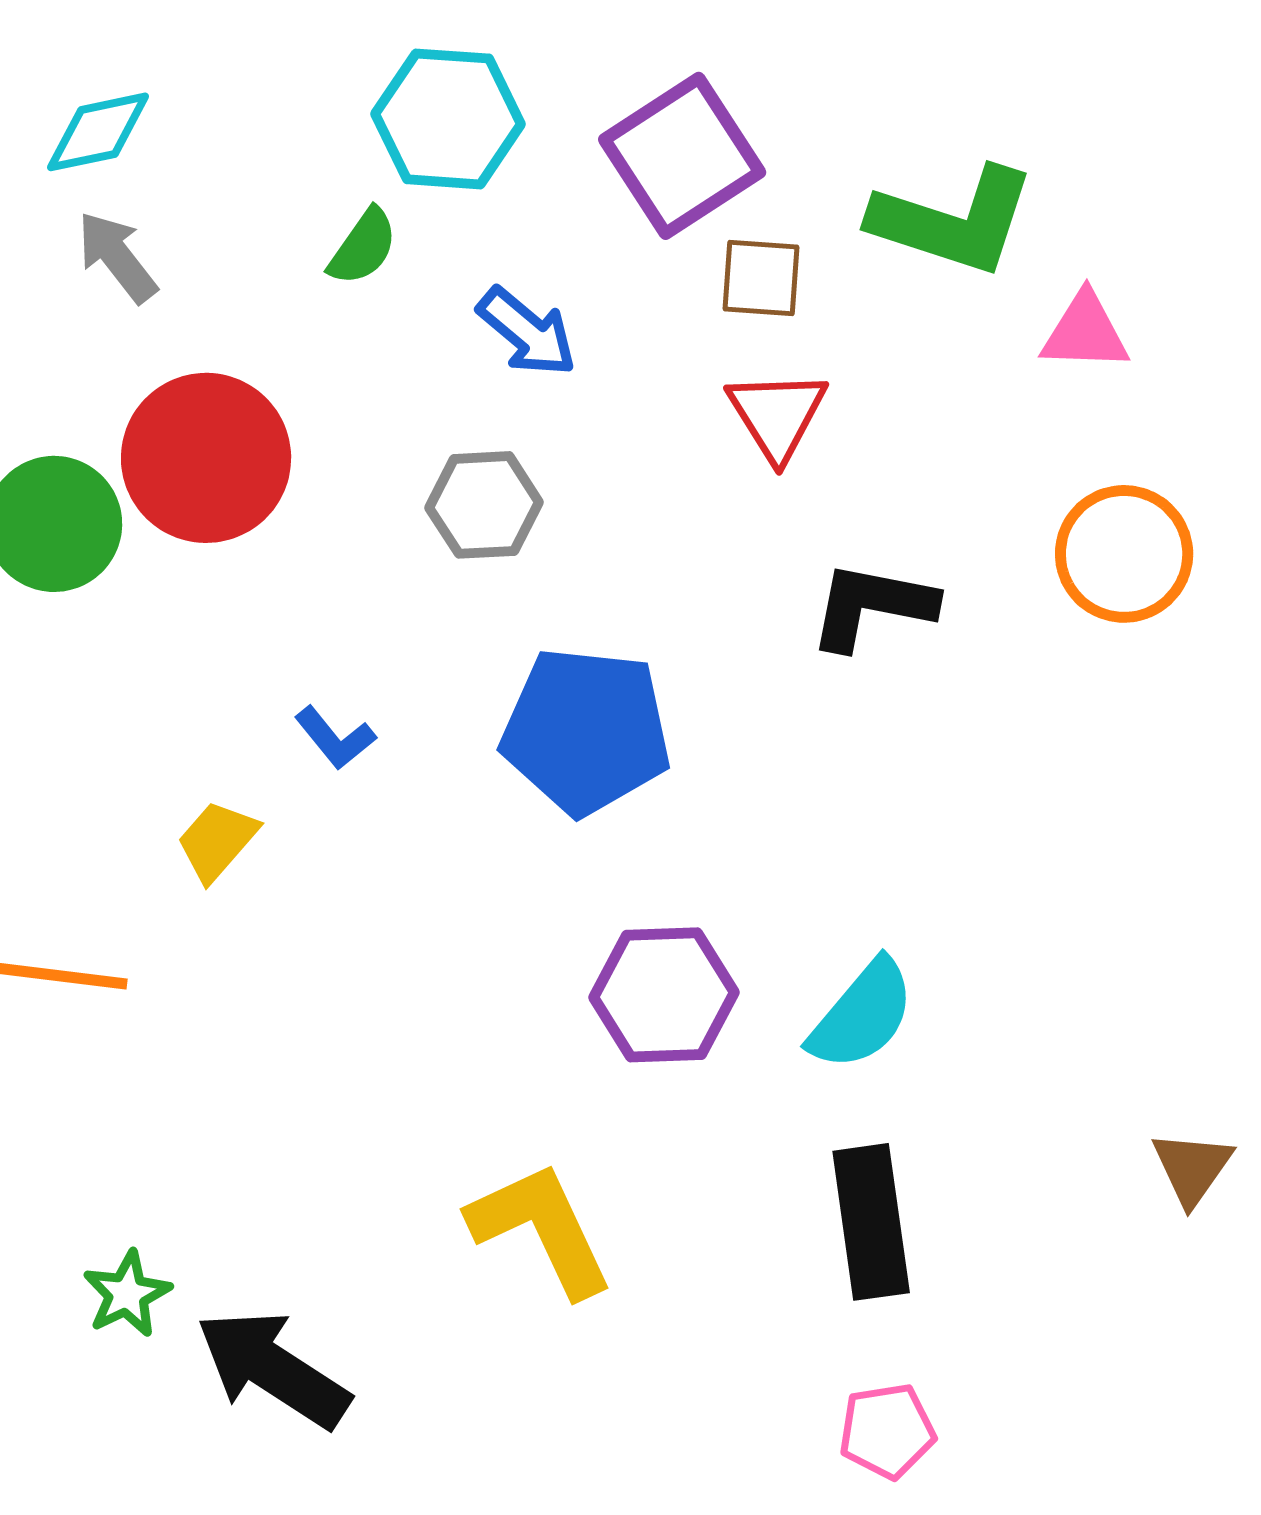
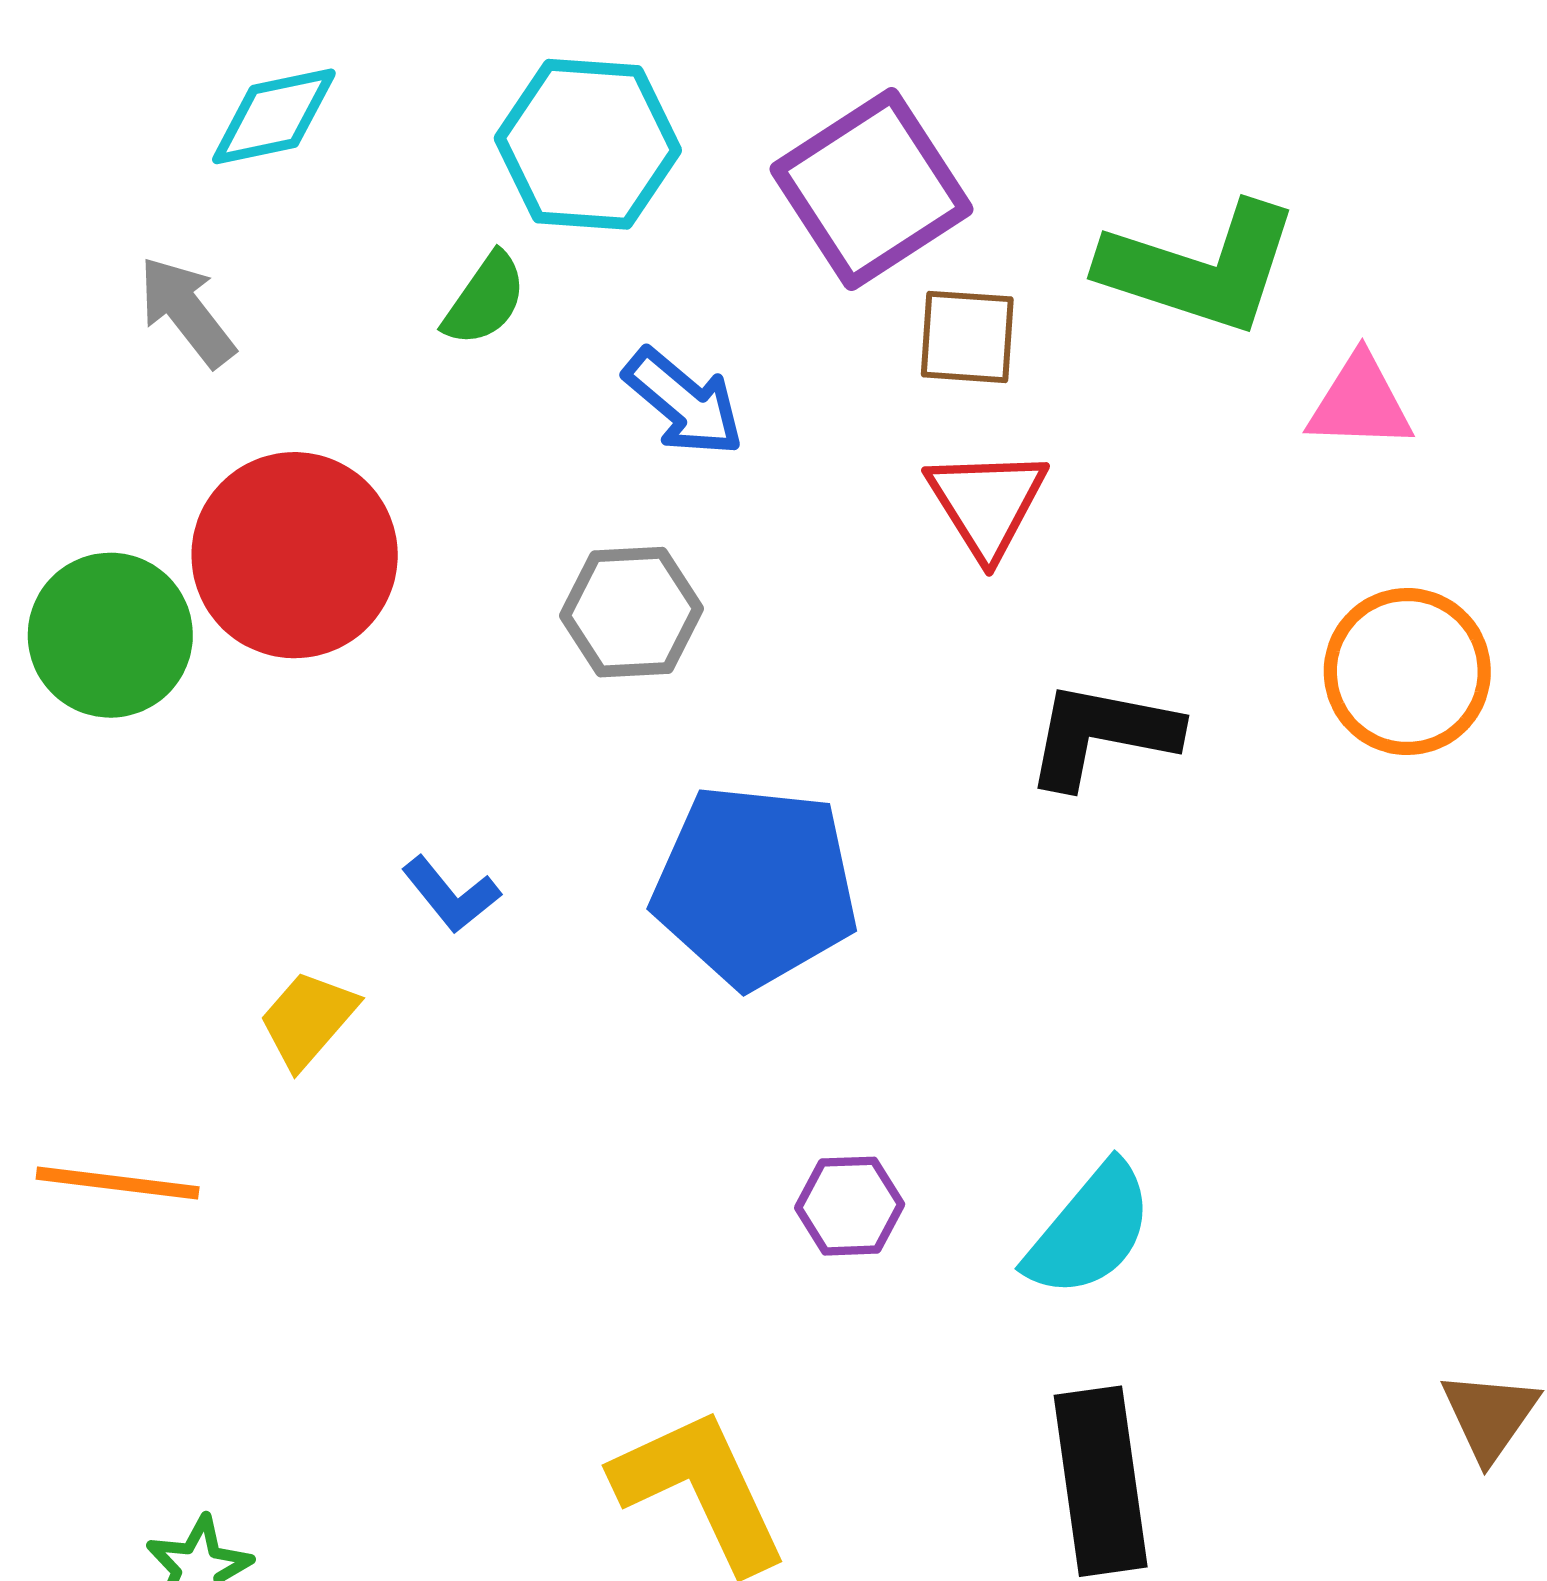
cyan diamond: (98, 132) -> (274, 116), moved
purple hexagon: (664, 995) -> (850, 1206), size x0.6

